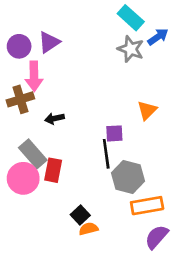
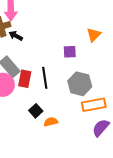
black arrow: (54, 118) -> (16, 36), moved, turned 40
black line: (106, 154) -> (45, 78), moved
black square: (80, 215) -> (36, 111), moved

